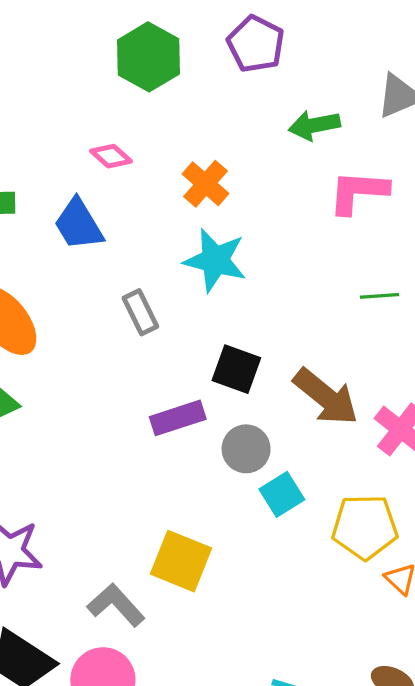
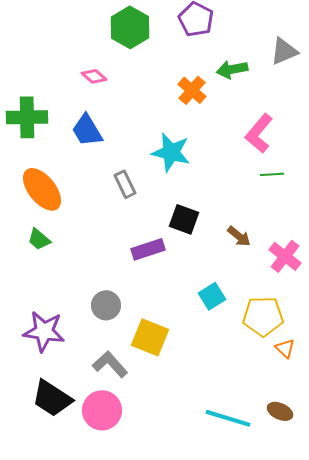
pink diamond: (111, 156) -> (94, 76), moved
orange cross: (205, 184) -> (192, 90), moved
pink L-shape: (358, 192) -> (259, 133), moved, turned -54
brown arrow: (326, 397) -> (239, 236), size x0.6
gray circle: (246, 449) -> (106, 305), moved

